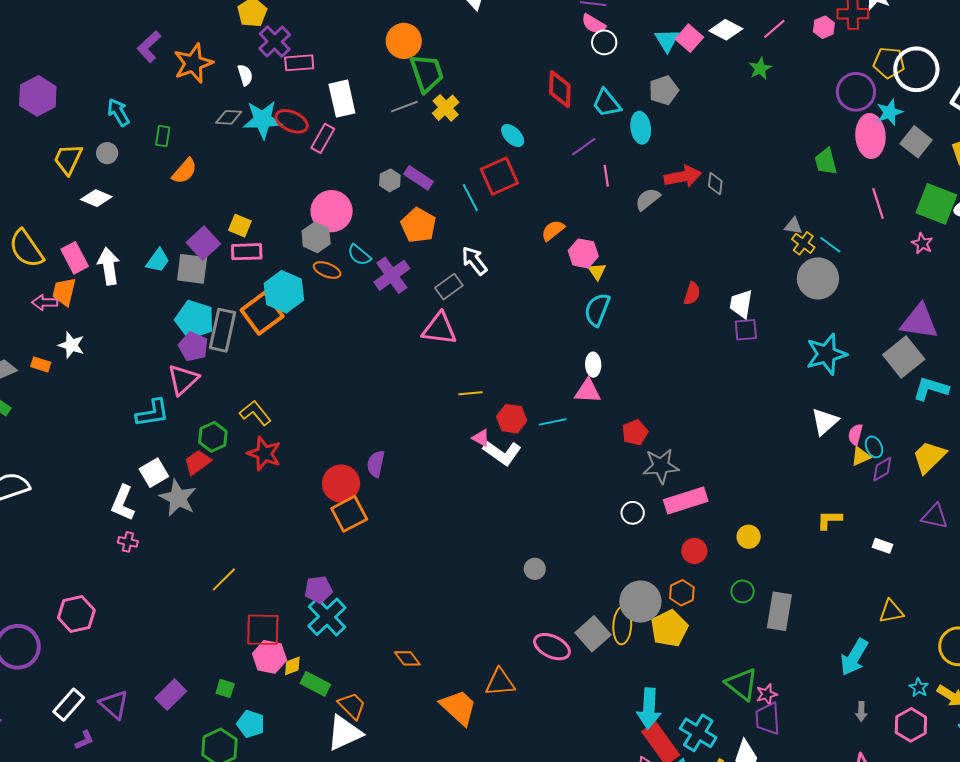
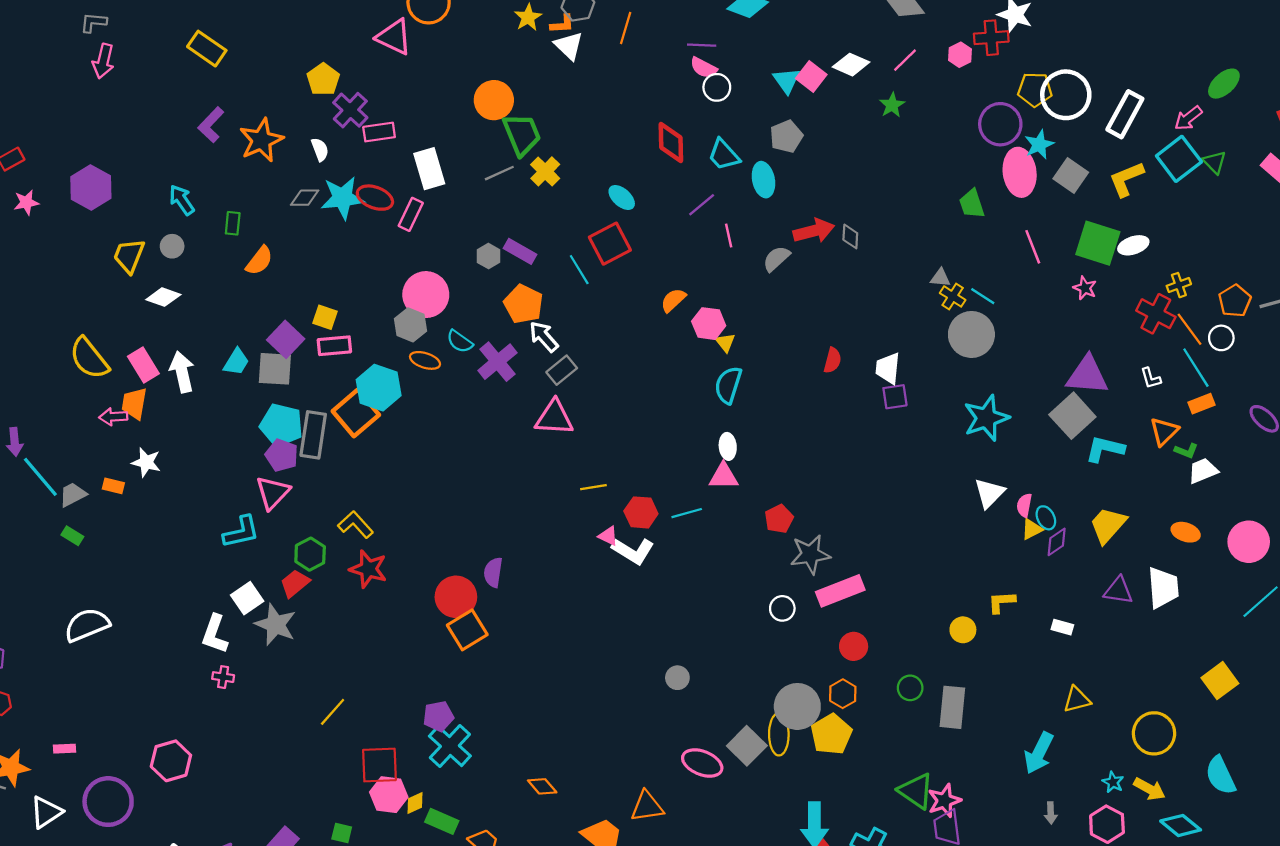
white arrow: (474, 261) -> (544, 337), moved
yellow circle: (749, 537) -> (963, 630), moved
pink star: (767, 694) -> (944, 801), size x1.4

